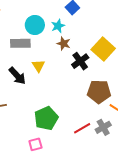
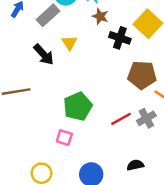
gray rectangle: (20, 43) -> (48, 15), turned -42
black cross: (80, 61) -> (120, 38), turned -36
pink square: (35, 144) -> (64, 138), turned 32

